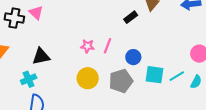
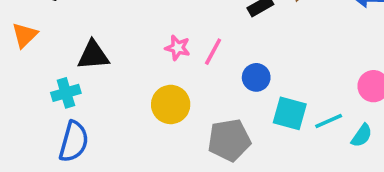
gray pentagon: (121, 81) -> (229, 140), moved

